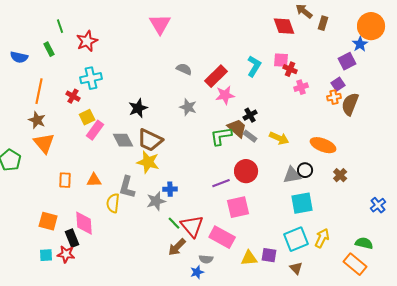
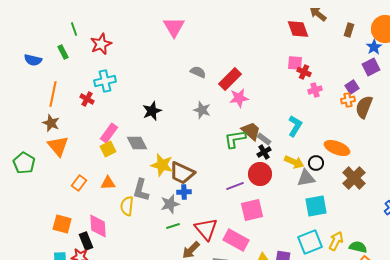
brown rectangle: (323, 23) -> (349, 30), moved
purple square: (347, 61) -> (371, 67), moved
cyan L-shape: (254, 66) -> (295, 126), moved
black cross: (250, 115) -> (264, 152), moved
yellow square: (87, 117) -> (108, 149), moved
yellow arrow: (279, 138) -> (294, 162), moved
brown trapezoid: (150, 140) -> (182, 173), moved
black circle: (305, 170) -> (316, 163), moved
brown cross: (340, 175) -> (354, 178), size x1.6
orange rectangle: (65, 180) -> (79, 183), turned 35
green line: (174, 223) -> (173, 226), moved, turned -64
green semicircle: (364, 243) -> (358, 247), moved

